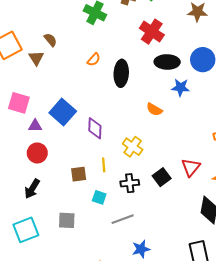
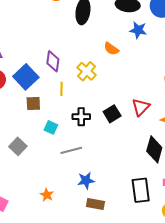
blue square: (63, 112) -> (26, 77), moved
yellow cross: (133, 147) -> (87, 71), moved
yellow line: (104, 165) -> (62, 89), moved
gray square: (67, 220) -> (18, 146), turned 36

